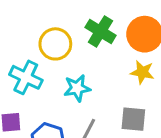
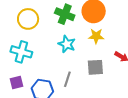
yellow circle: (55, 44) -> (28, 19), moved
cyan star: (77, 88) -> (67, 44), moved, turned -30

